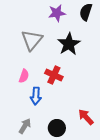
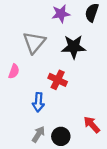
black star: (69, 44) -> (74, 47), turned 30
pink semicircle: (24, 76) -> (14, 71), moved
gray arrow: (25, 126) -> (38, 134), moved

